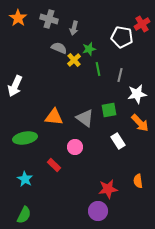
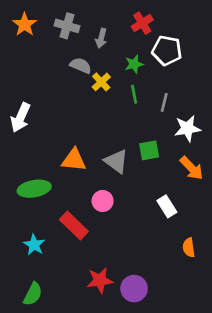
red cross: (142, 24) -> (142, 23), moved
green star: (89, 49) -> (134, 64), moved
white rectangle: (118, 141) -> (167, 206), moved
red rectangle: (54, 165) -> (74, 226), size x1.5
red star: (108, 189) -> (100, 280), moved

